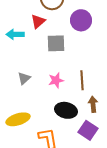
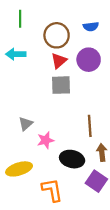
red triangle: (38, 21) -> (59, 61), moved
cyan arrow: (15, 34) -> (16, 54), moved
pink star: (56, 80) -> (46, 140), moved

